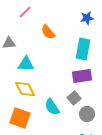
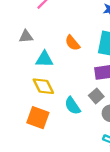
orange semicircle: (48, 32) -> (73, 43), moved

